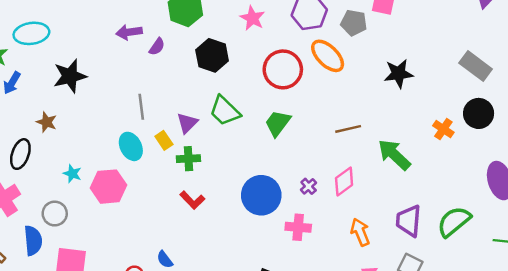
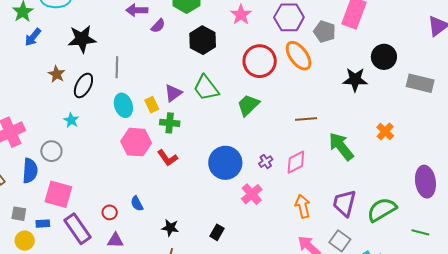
gray rectangle: (476, 66) -> (420, 83), turned -32
gray line: (141, 107) -> (117, 67), moved
black circle: (479, 113) -> (384, 57), moved
black ellipse: (20, 154) -> (83, 85), moved
pink hexagon: (108, 187) -> (136, 142), moved
pink cross: (298, 227) -> (252, 194), turned 35

